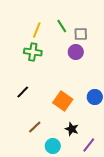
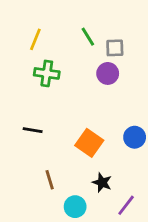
yellow line: (37, 30) -> (35, 39), moved
black line: (23, 92) -> (33, 130), turned 56
brown line: (35, 127) -> (50, 180), turned -64

